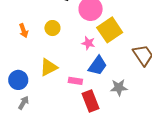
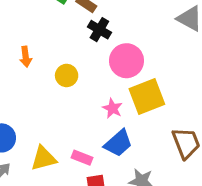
orange arrow: (24, 31) -> (26, 57), moved
yellow triangle: (49, 67) -> (44, 158), moved

